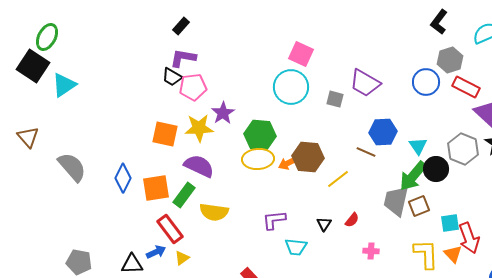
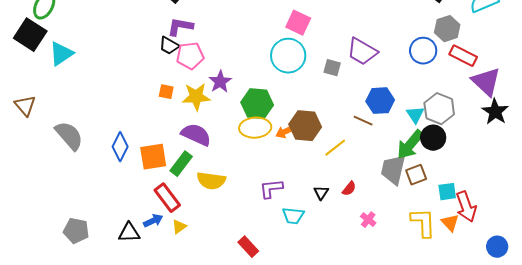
orange square: (165, 134) -> (166, 92), moved, size x0.6
gray hexagon: (463, 149) -> (439, 109), moved
pink cross: (371, 251) -> (368, 220), turned 35

